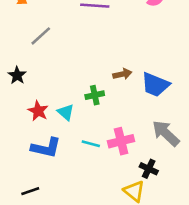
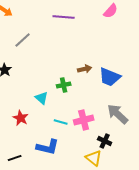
red star: (38, 111) -> (21, 118), moved
blue L-shape: (46, 148) -> (48, 147), moved

